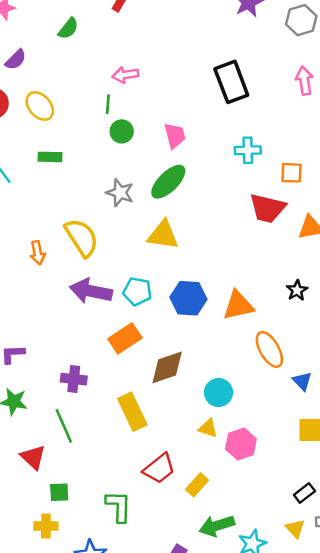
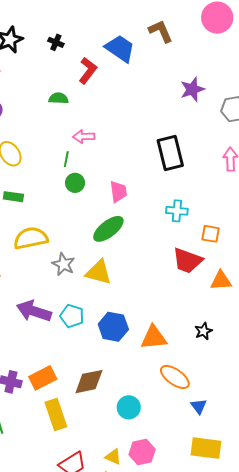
green semicircle: (68, 28) -> (59, 98), moved, turned -132
gray star: (120, 193) -> (63, 264), moved
yellow semicircle: (82, 238) -> (31, 238), moved, turned -76
orange rectangle: (125, 338) -> (43, 378), moved
orange ellipse: (269, 349) -> (175, 377), turned -32
yellow triangle: (208, 428) -> (113, 457), moved

